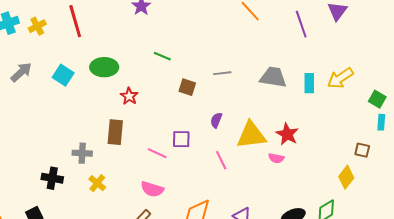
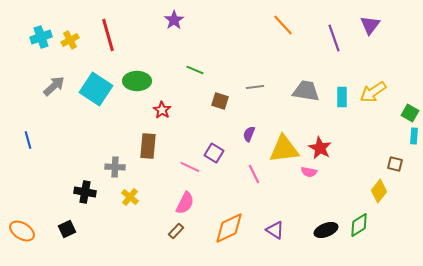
cyan square: (63, 75) -> (96, 89), size x1.5
purple square: (181, 139) -> (214, 153), turned 30
pink semicircle: (152, 189) -> (185, 203), turned -80

